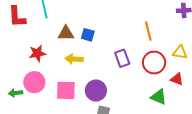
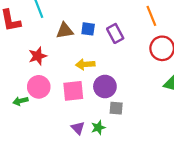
purple rectangle: (122, 58) -> (115, 33), moved
yellow arrow: (74, 59) -> (85, 64), moved

